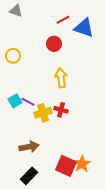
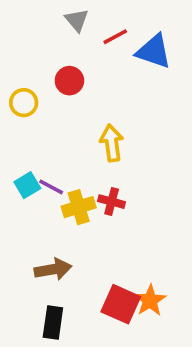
gray triangle: (16, 11) -> (77, 20), moved, turned 32
red circle: (54, 44) -> (69, 81), moved
black rectangle: (29, 176) -> (53, 322), turned -36

